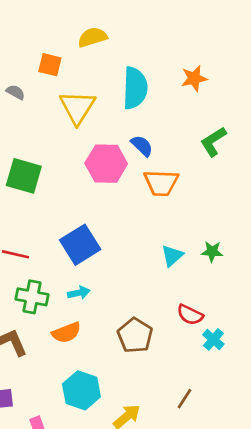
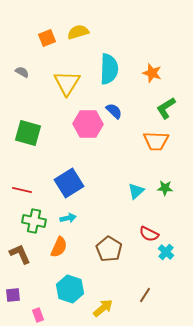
orange square: (50, 65) -> (47, 38), moved, turned -36
orange star: (194, 78) -> (152, 73), moved, turned 30
orange trapezoid: (161, 183) -> (156, 141), moved
orange semicircle: (66, 333) -> (59, 247), turned -45

